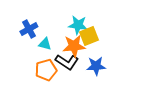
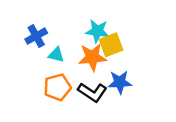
black L-shape: (67, 62) -> (92, 92), moved

